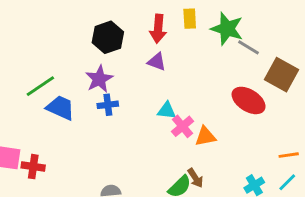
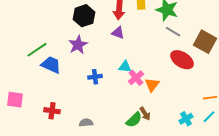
gray line: (249, 47) -> (173, 32), moved
blue cross: (108, 105) -> (95, 77), moved
orange triangle: (205, 136) -> (152, 85), turned -42
red cross: (33, 167) -> (52, 111), moved

